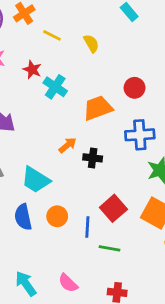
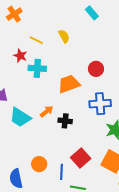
yellow line: (52, 35) -> (36, 40), moved
cyan cross: (55, 87) -> (37, 68), turned -30
cyan trapezoid: (36, 180) -> (20, 117), moved
blue semicircle: (23, 217) -> (16, 179), moved

